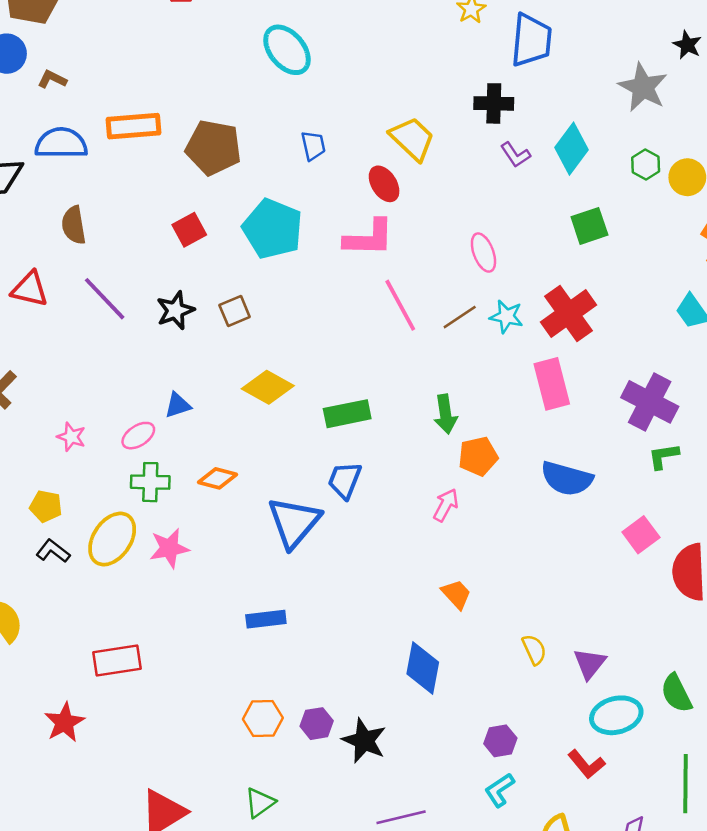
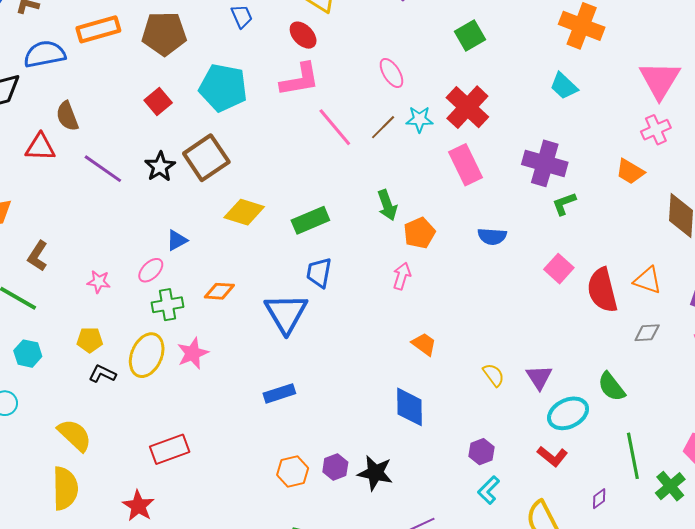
red triangle: (30, 289) -> (40, 147), moved
brown square: (235, 311) -> (206, 158), size x1.8
blue semicircle: (567, 479) -> (492, 236), size x0.7

